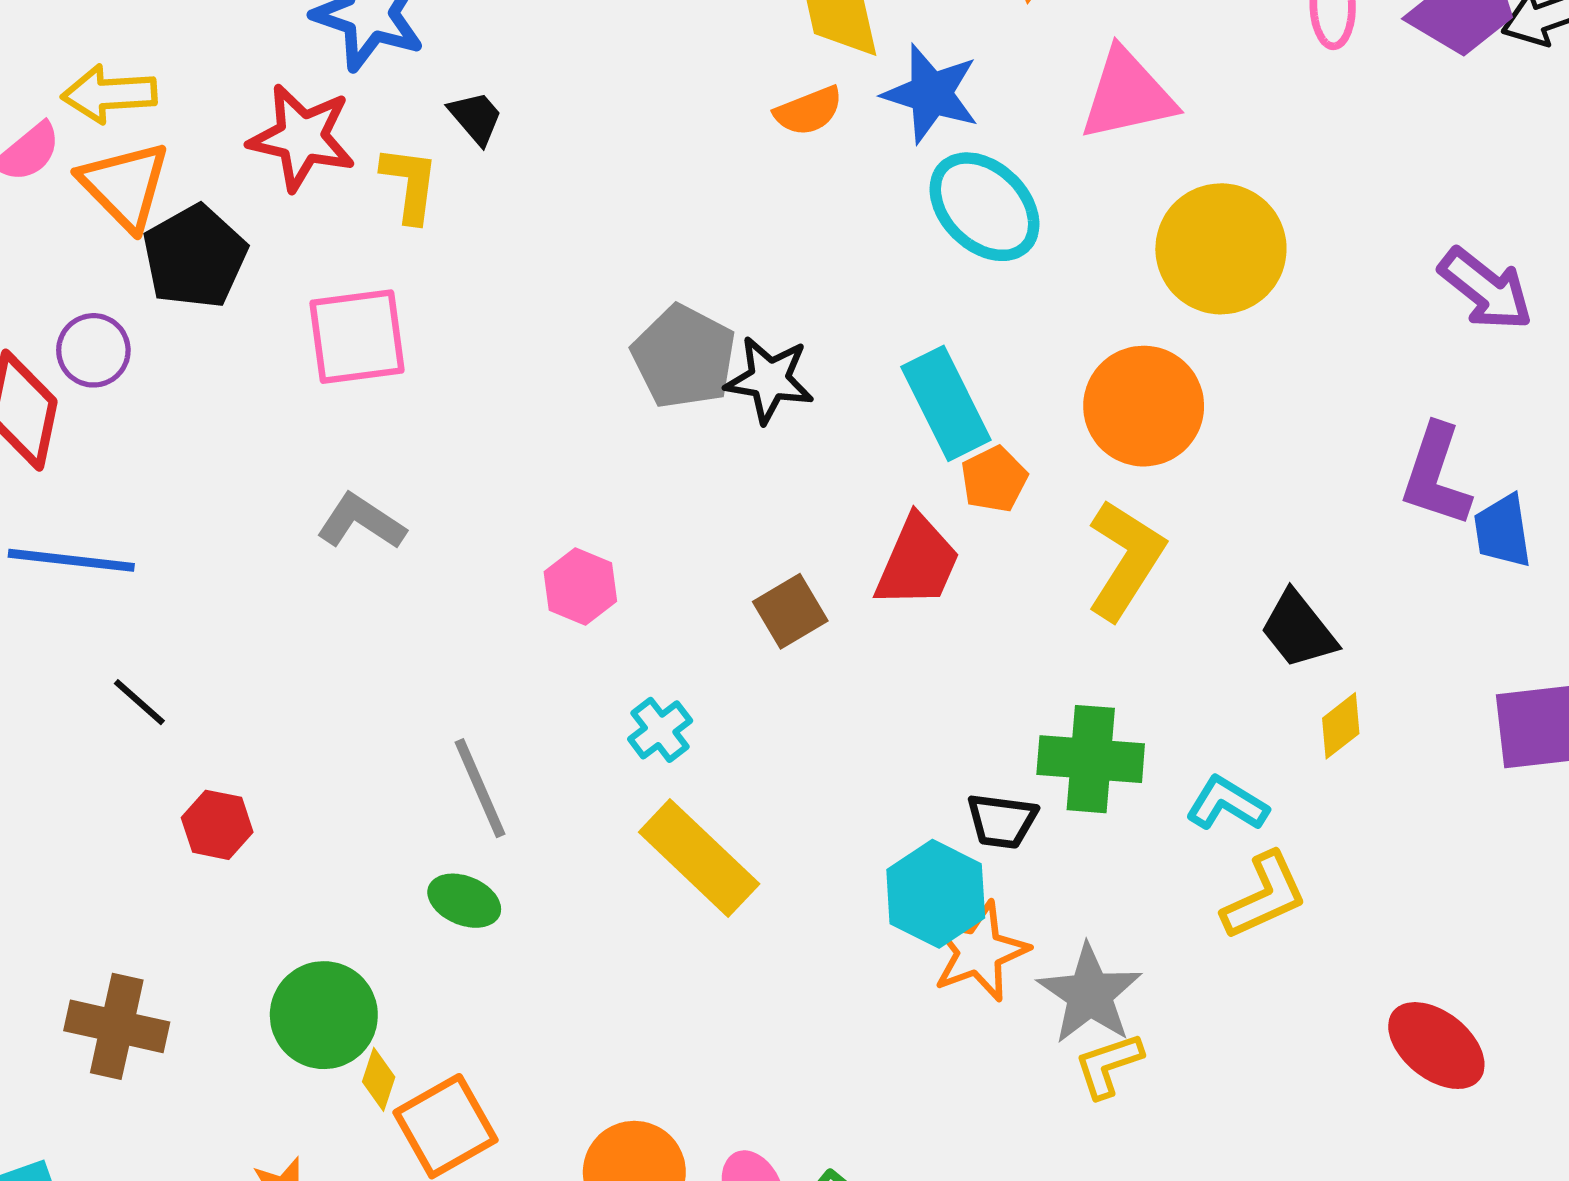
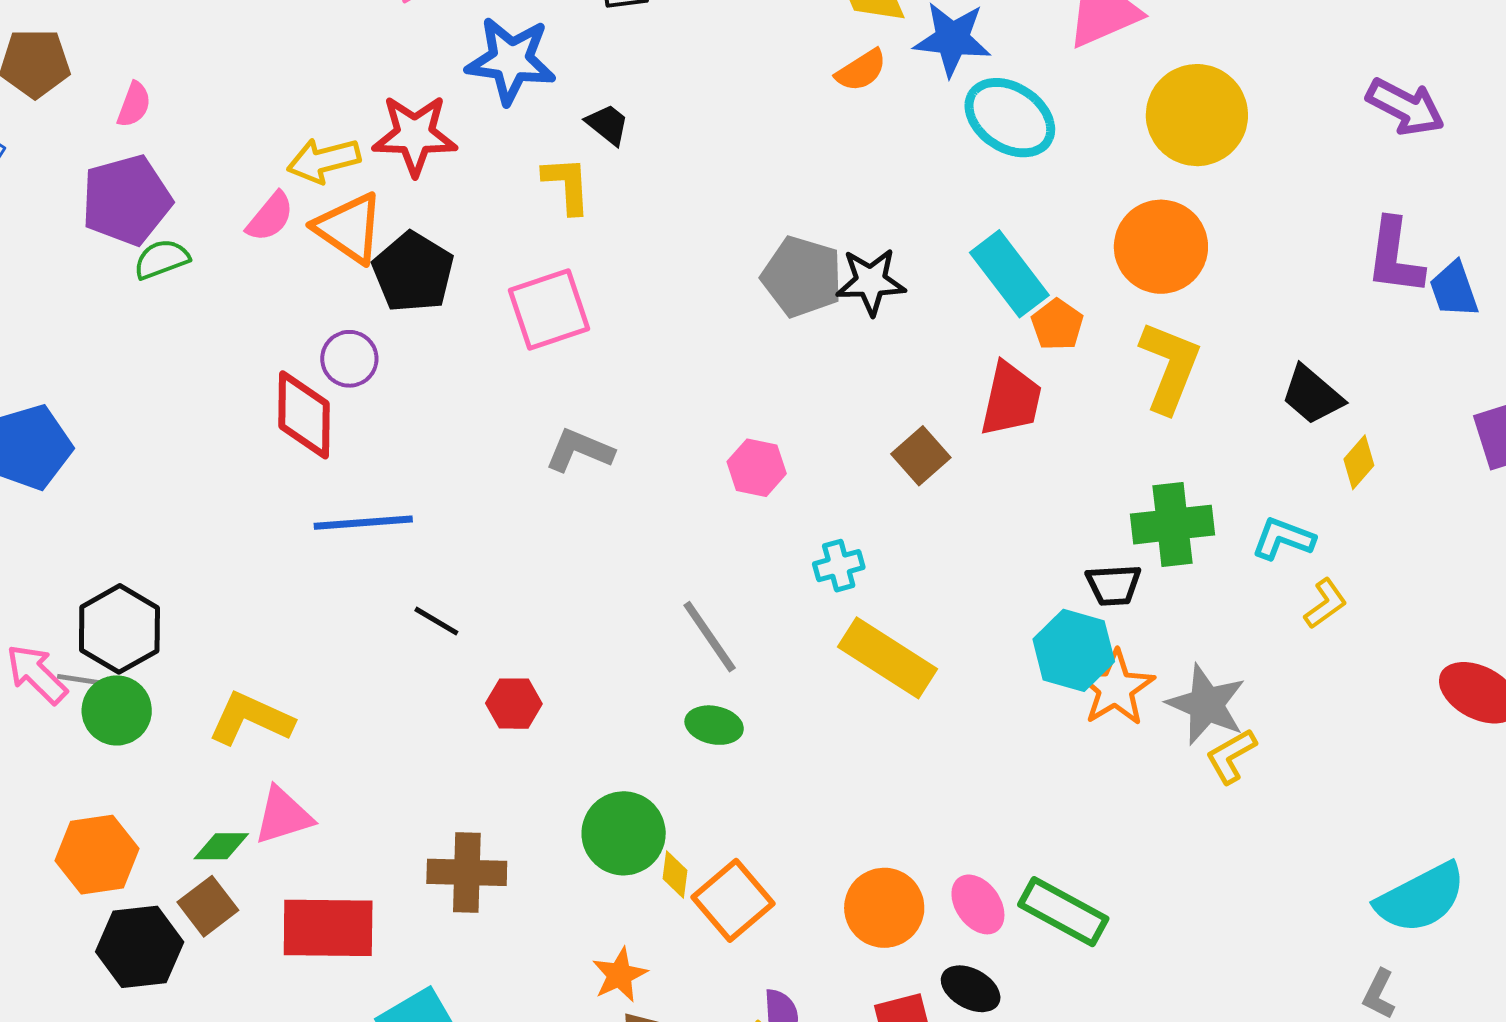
red star: (302, 137) -> (415, 135), moved
cyan cross: (660, 730) -> (839, 566), turned 33
yellow L-shape: (1264, 896) -> (1325, 604), size x0.7

